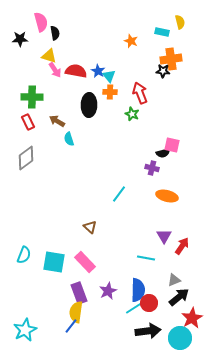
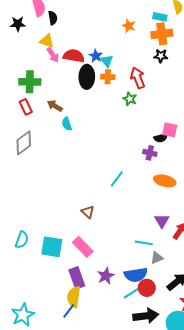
orange cross: (171, 59) -> (162, 34), moved
black ellipse: (89, 105) -> (87, 77), moved
gray triangle: (174, 280) -> (157, 258), moved
blue semicircle: (138, 290) -> (136, 275), turned 80

